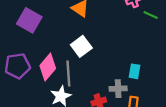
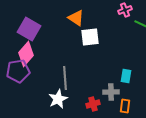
white square: (81, 46) -> (90, 37), moved, turned 30
pink diamond: (48, 67) -> (26, 54), moved

